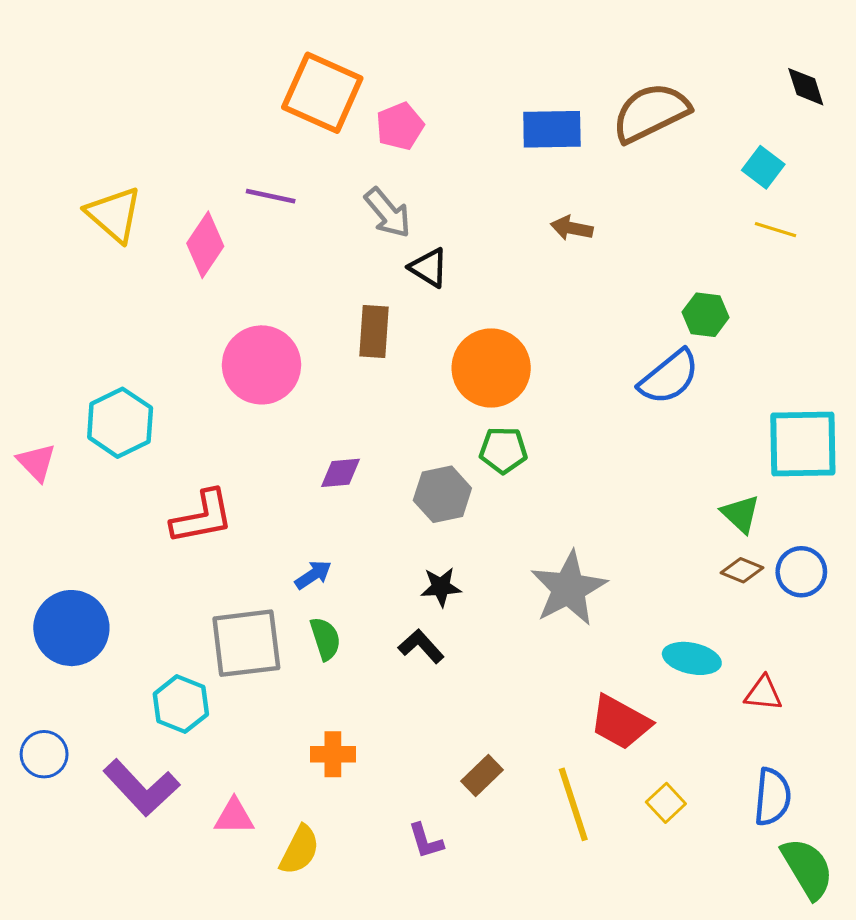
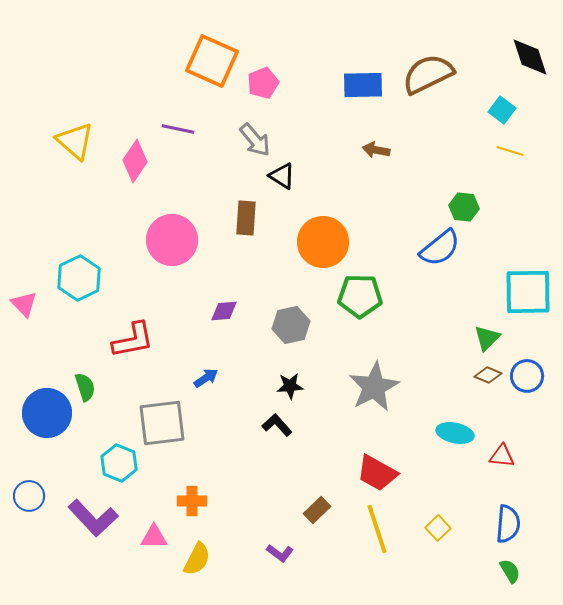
black diamond: (806, 87) -> (530, 57), size x1.4
green pentagon: (503, 450) -> (360, 296), moved, size x1.4
green triangle: (740, 514) -> (487, 338), turned 32
green semicircle: (325, 639) -> (85, 387), moved
red trapezoid: (620, 722) -> (377, 473), moved
orange cross: (333, 754) -> (192, 501), moved
purple L-shape: (426, 841) -> (280, 553), turned -36
green semicircle: (807, 868) -> (510, 571), moved, size x0.6

